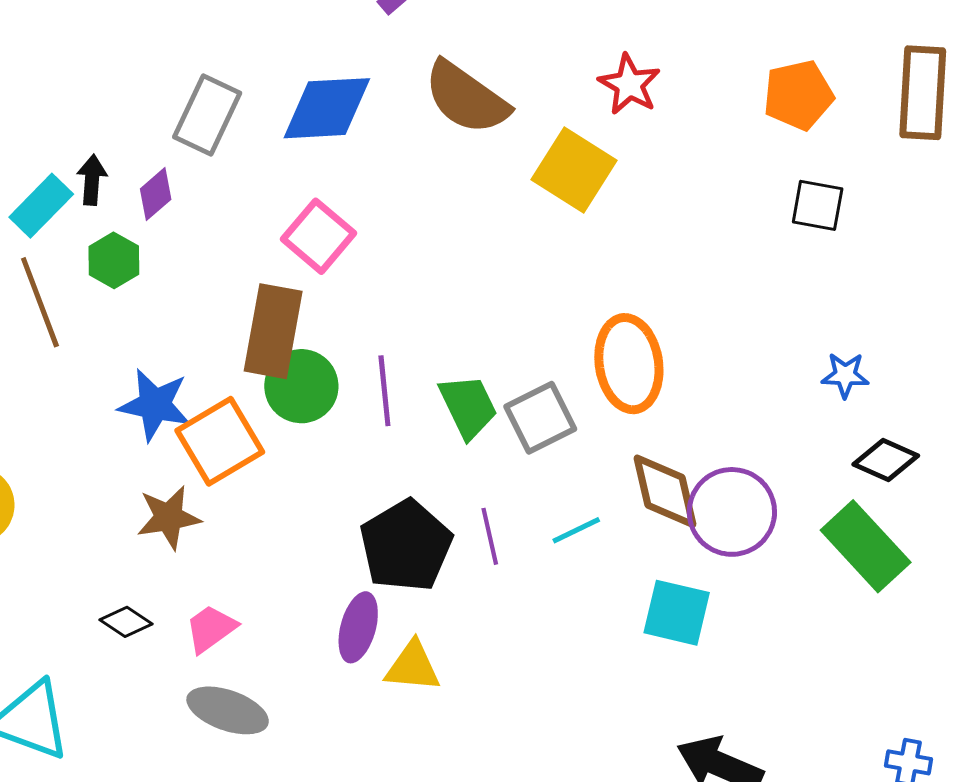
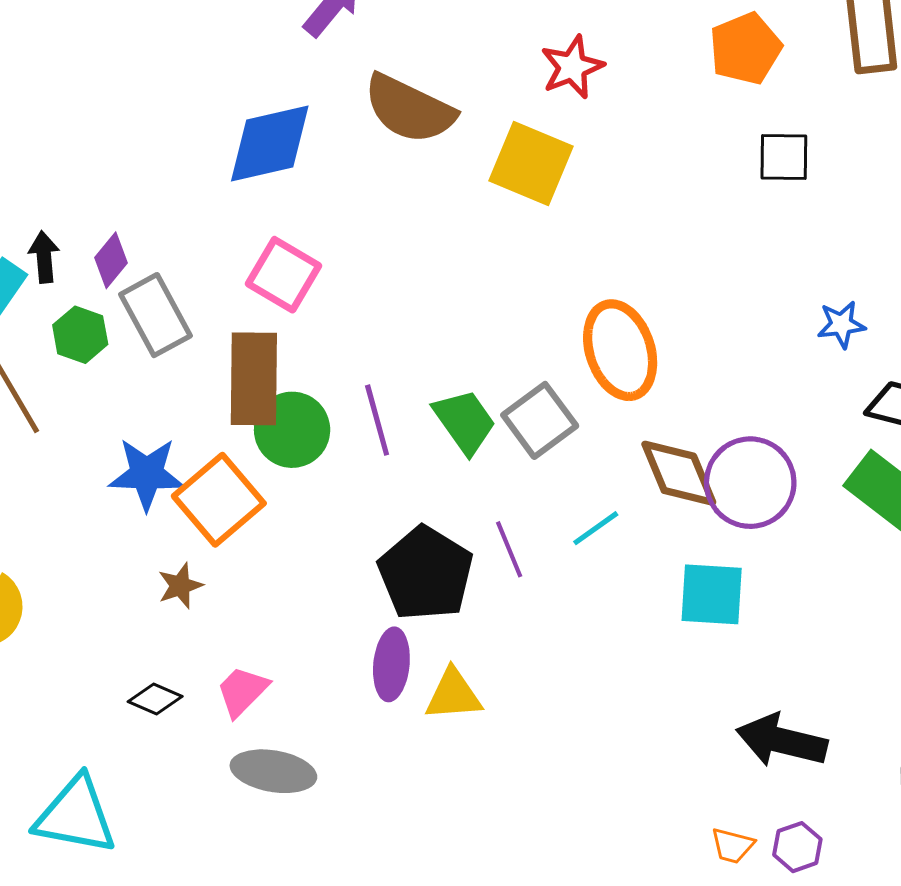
red star: (629, 84) -> (572, 67), turned 30
gray rectangle: (207, 115) -> (156, 315), moved, turned -44
brown star: (169, 517) -> (180, 586), size x0.7

